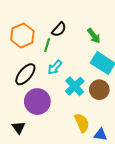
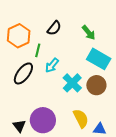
green line: (47, 45) -> (38, 50), moved
purple circle: (37, 102) -> (43, 120), moved

